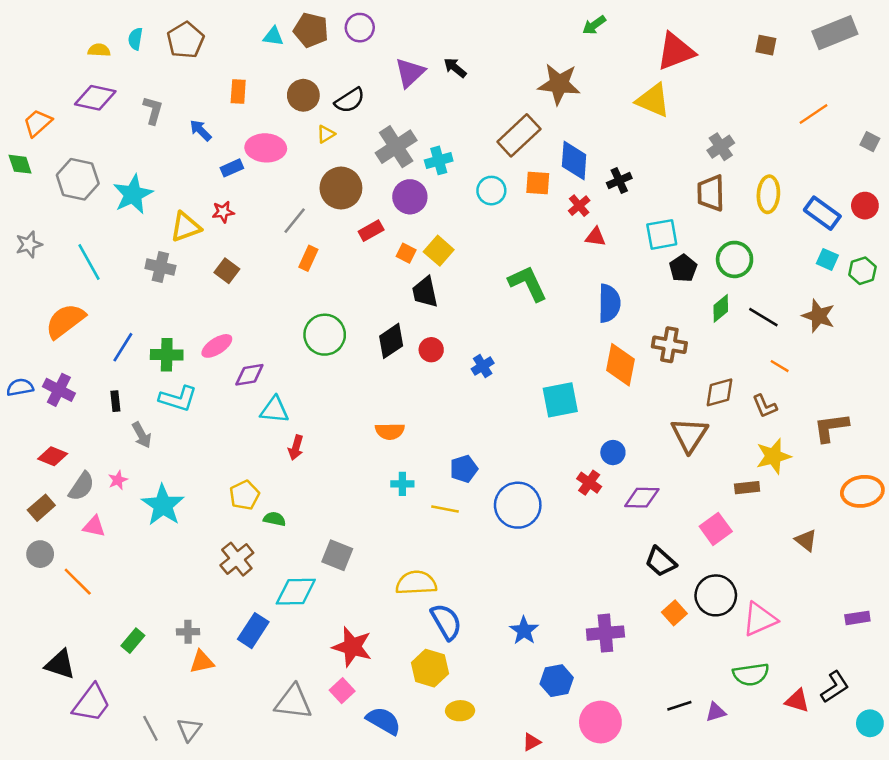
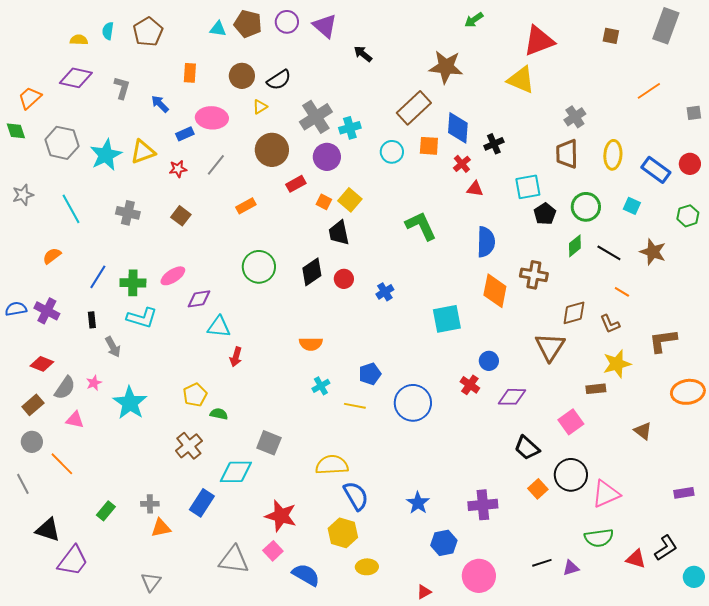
gray rectangle: (835, 33) -> (666, 26), turned -48
purple triangle: (410, 73) -> (325, 26), moved, turned -36
gray square: (870, 142) -> (694, 113), turned -35
gray line: (295, 221) -> (216, 165), moved
yellow triangle: (186, 227) -> (143, 152), moved
orange rectangle: (308, 258) -> (246, 206), turned 36
cyan square: (827, 259) -> (632, 206), moved
orange semicircle: (65, 321) -> (52, 256), size x0.6
cyan cross: (402, 484) -> (321, 386), turned -30
gray line: (150, 728) -> (23, 484), moved

